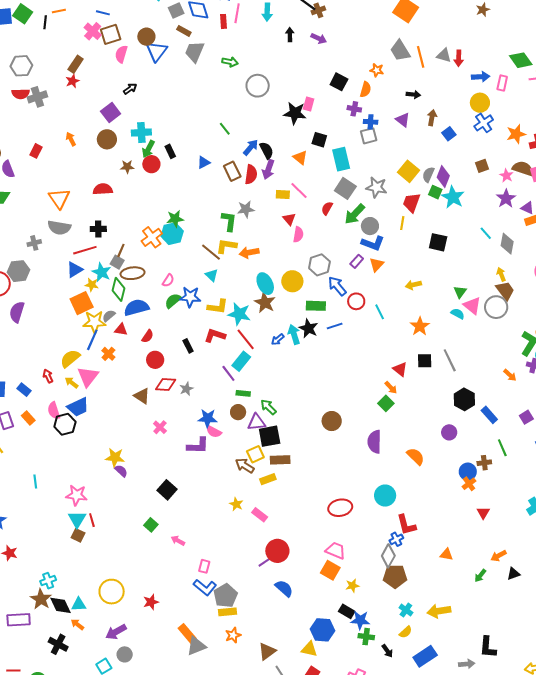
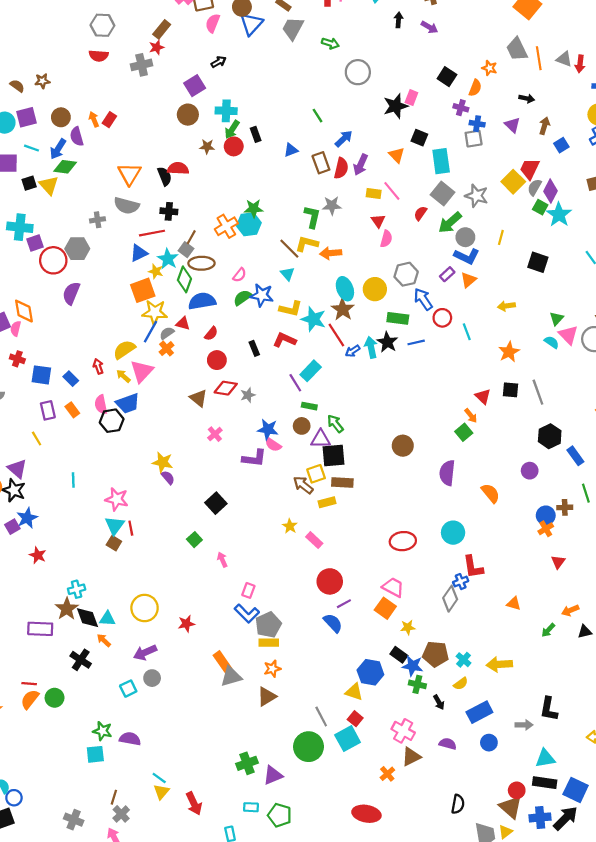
gray cross: (37, 97) -> (142, 65), moved
black star: (295, 113) -> (396, 106), turned -30
orange arrow: (71, 139) -> (94, 119), moved
black semicircle: (267, 150) -> (165, 176), moved
red trapezoid: (412, 203) -> (530, 169), moved
gray semicircle: (109, 316) -> (167, 333), moved
red line: (246, 339) -> (336, 335), moved
pink arrow: (178, 541) -> (222, 560), turned 32
purple line: (265, 562) -> (344, 604), moved
brown pentagon: (395, 576) -> (436, 654), moved
brown triangle: (267, 651) -> (267, 697), moved

